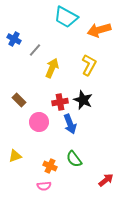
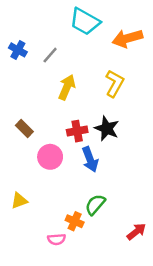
gray line: (35, 50) -> (50, 55), moved
green semicircle: (74, 159) -> (95, 204), turned 78
orange cross: (50, 166) -> (75, 221), moved

